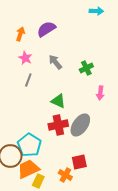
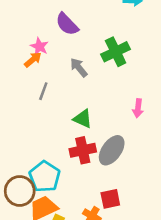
purple semicircle: (46, 29) -> (67, 24), turned -102
orange arrow: (20, 34) -> (33, 60), moved, turned 32
pink star: (25, 58) -> (39, 47), moved
green cross: (86, 68) -> (116, 52), moved, size x1.5

